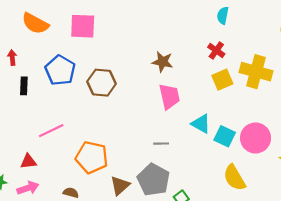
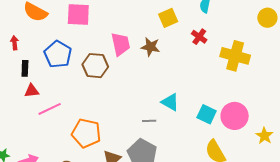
yellow square: (222, 80) -> (168, 18), moved
pink trapezoid: (169, 96) -> (121, 44), moved
cyan triangle: (201, 124) -> (170, 102), moved
red triangle: (28, 161) -> (32, 91), moved

